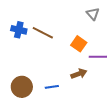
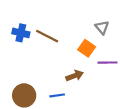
gray triangle: (93, 14) -> (102, 27), moved
brown arrow: (79, 74) -> (75, 76), moved

